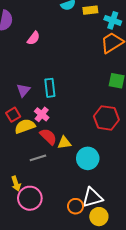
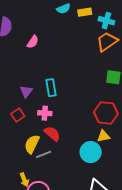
pink cross: (42, 114) -> (45, 113), turned -32
yellow semicircle: (25, 126) -> (32, 144), moved, turned -42
yellow triangle: (64, 143) -> (103, 136), moved

